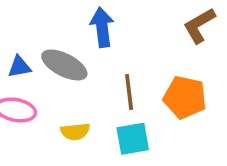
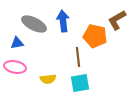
gray ellipse: (64, 65) -> (34, 24), moved
orange pentagon: (185, 97) -> (95, 36), moved

